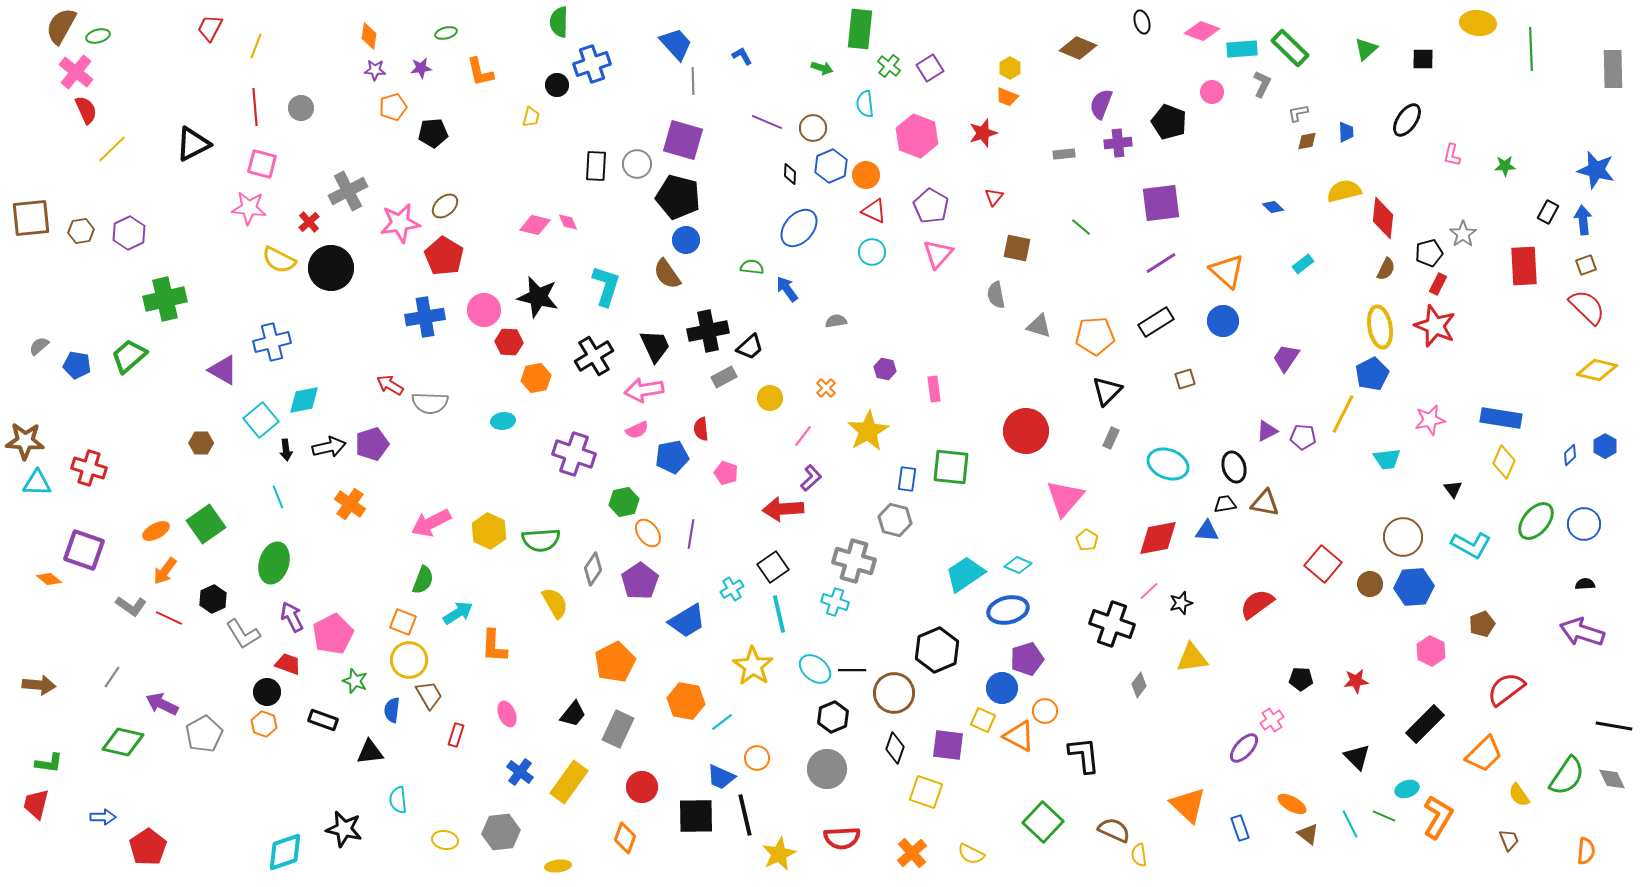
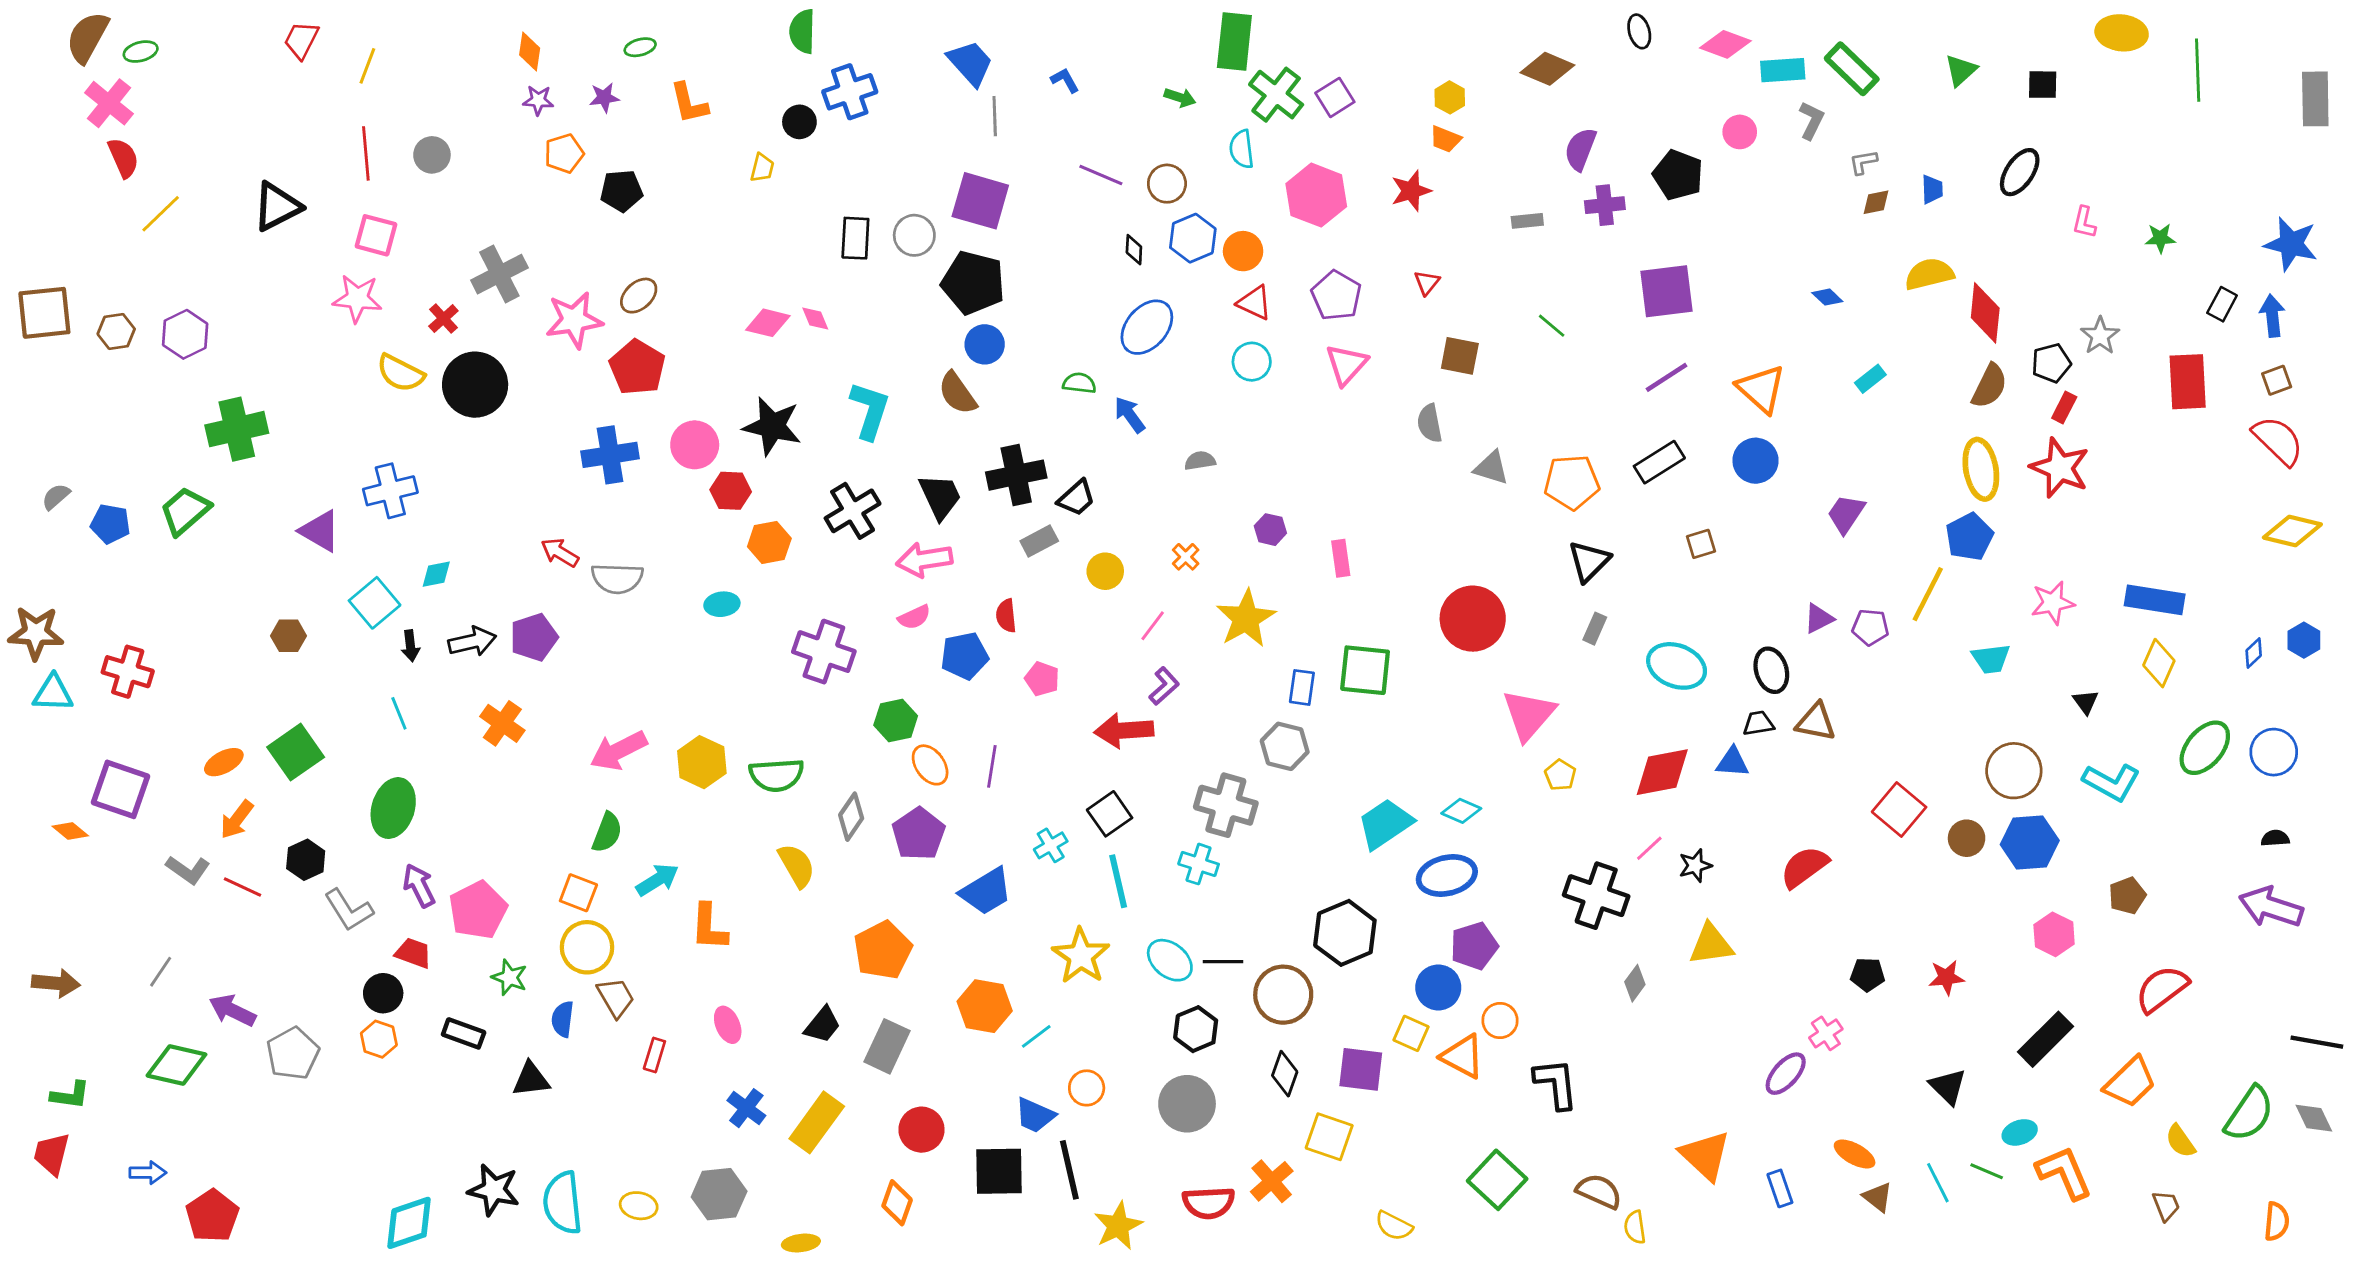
green cross: (889, 66) -> (1276, 95), size x1.6
brown semicircle: (1386, 269) -> (1989, 386), size x1.4
cyan diamond: (304, 400) -> (436, 574), size x0.7
cyan semicircle: (398, 800) -> (563, 1203), moved, size x1.6
orange L-shape: (1438, 817) -> (2064, 1173), turned -54
orange cross: (912, 853) -> (1272, 1181), moved

